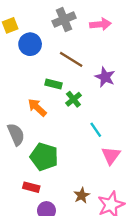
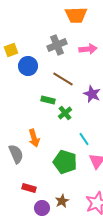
orange arrow: (37, 107) -> (34, 138), moved, turned -150
gray semicircle: (16, 134) -> (16, 154), moved
green pentagon: (44, 157) -> (65, 162), moved
brown star: (82, 195) -> (62, 201), moved

